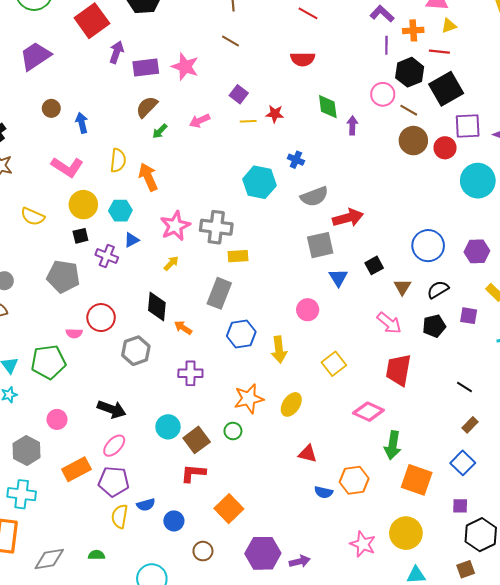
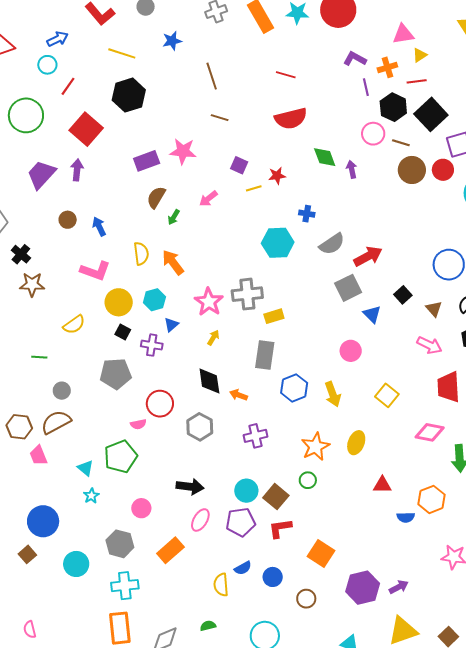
purple arrow: (116, 52) -> (77, 170), moved
red semicircle: (303, 59) -> (291, 119), size x1.4
yellow semicircle: (33, 217) -> (74, 325), turned -45
black square: (80, 236) -> (123, 332), turned -35
purple pentagon: (114, 482) -> (241, 522), moved

